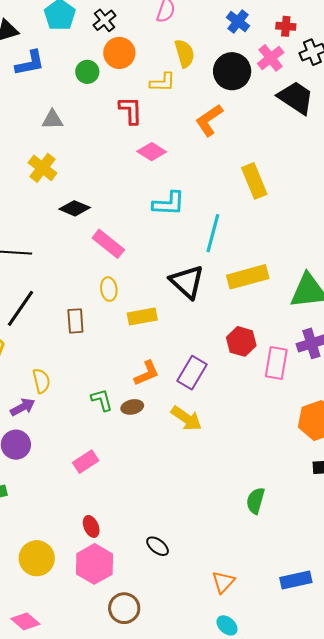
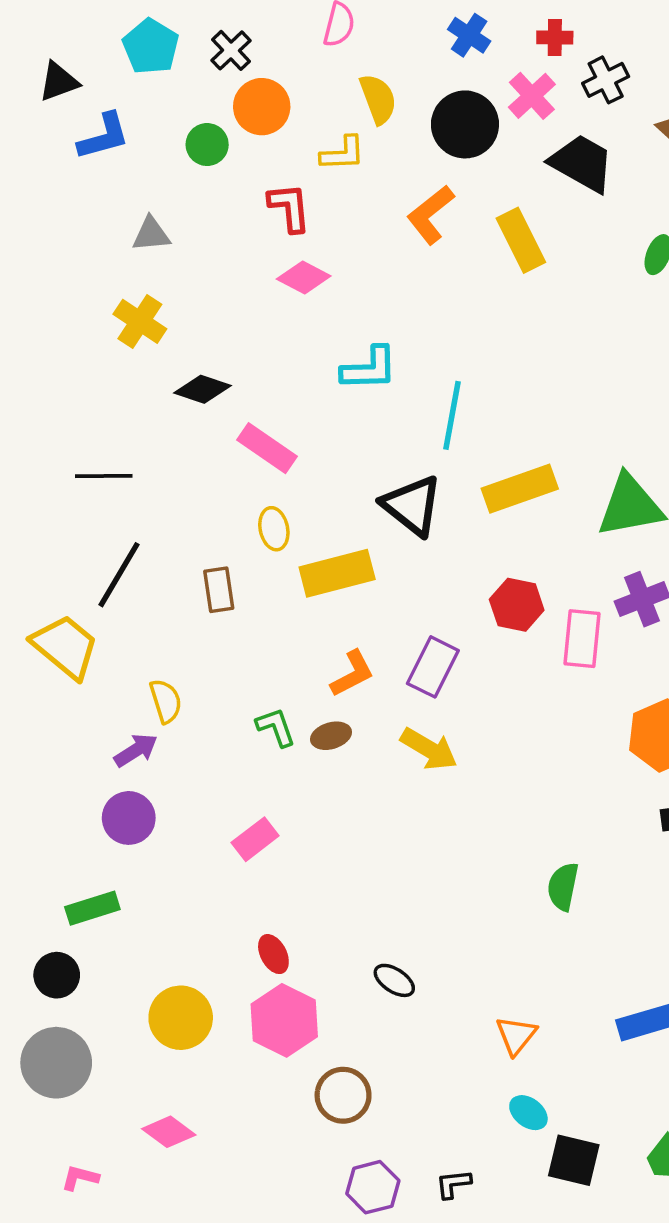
pink diamond: (152, 152) -> (304, 278), moved
yellow rectangle: (254, 181) -> (521, 240), moved
yellow rectangle: (142, 317) -> (337, 573), size x1.4

